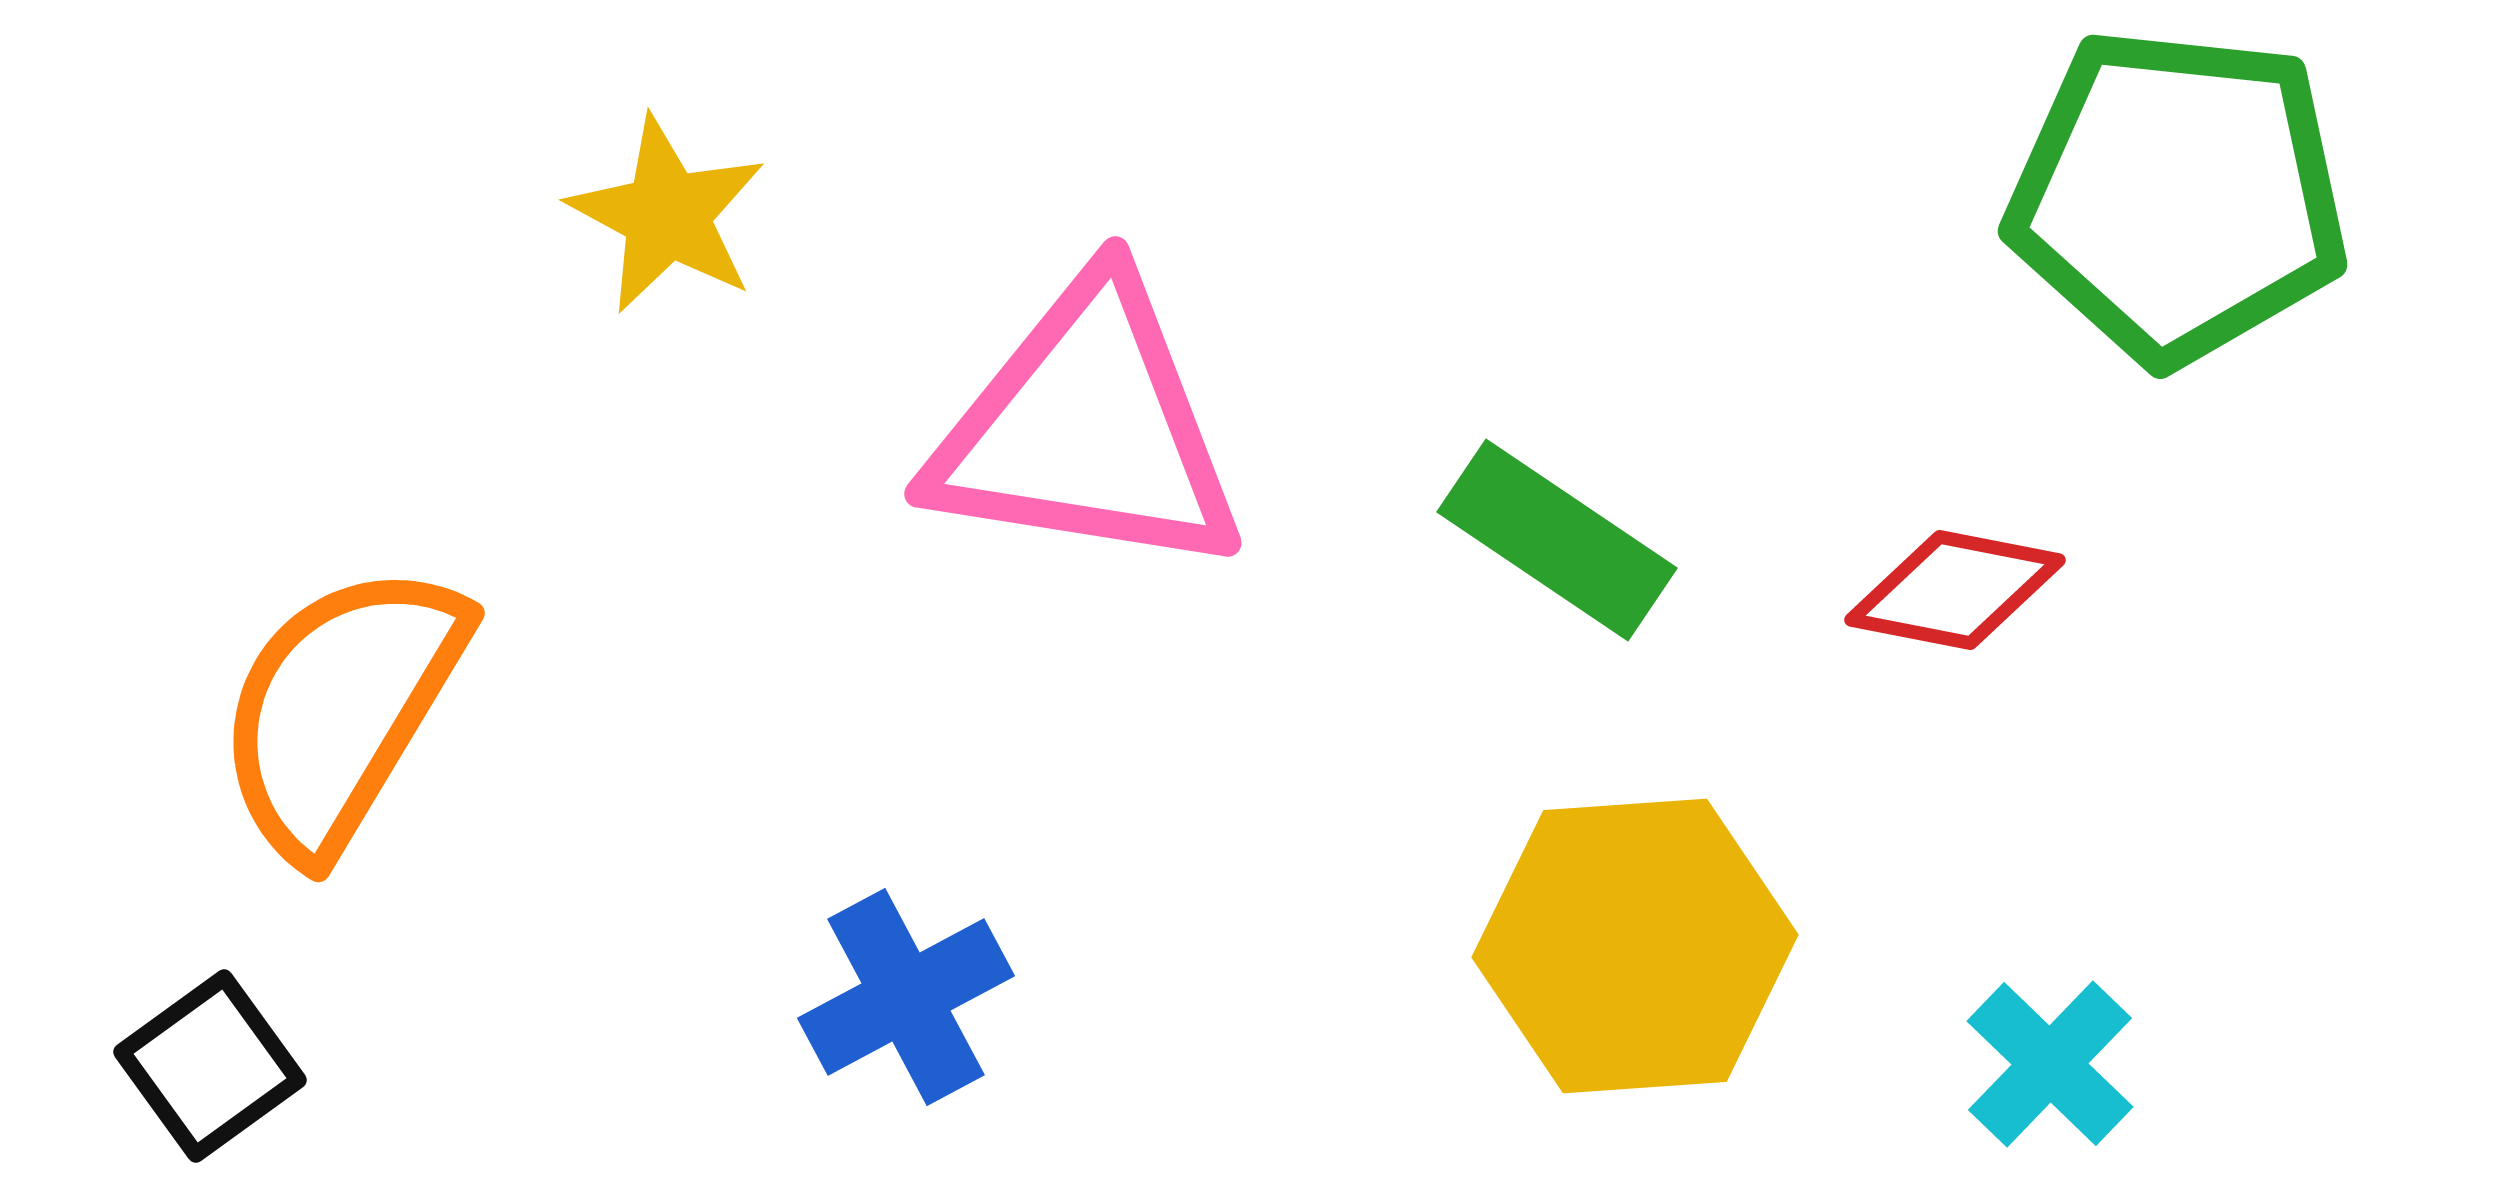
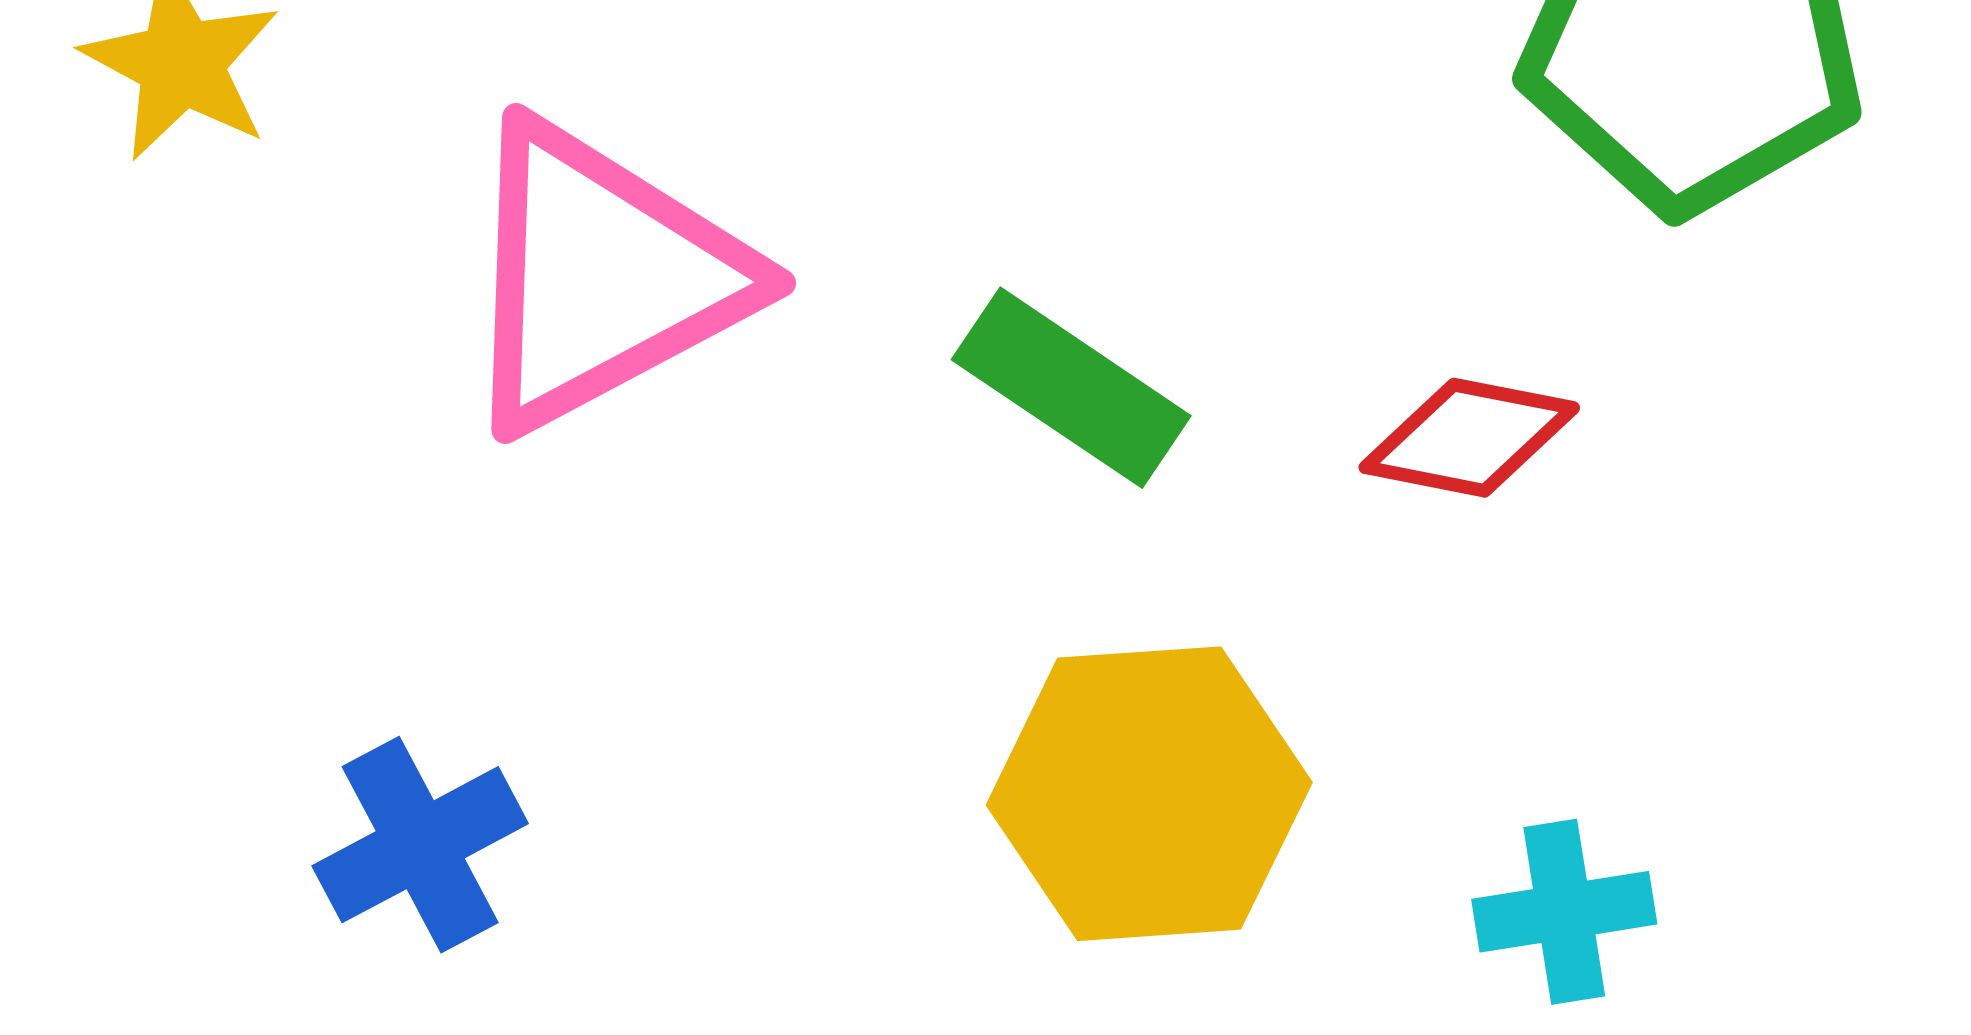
pink triangle: (1087, 429) -> (601, 277), turned -37
cyan cross: (2050, 1064) -> (1564, 912), turned 37

